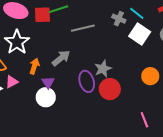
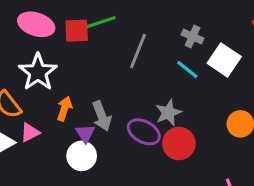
cyan line: (137, 13) -> (187, 69), moved
gray line: (83, 28) -> (138, 51), turned -55
gray arrow: (61, 58) -> (102, 116), moved, turned 108
purple ellipse: (87, 81) -> (144, 132), turned -45

